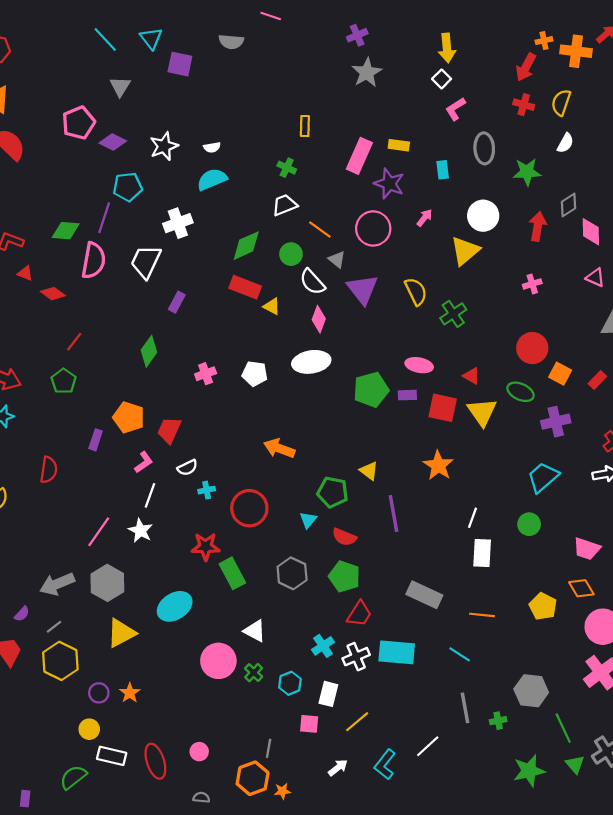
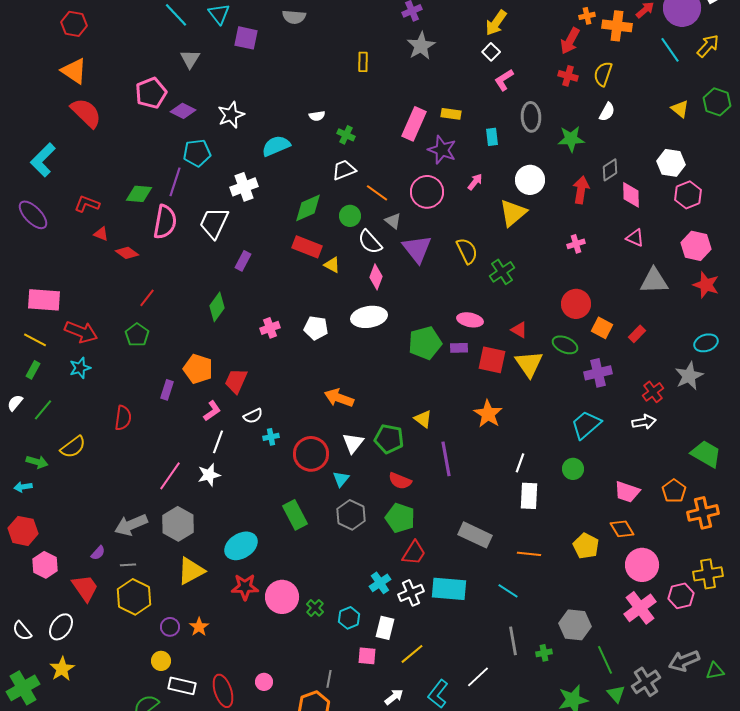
yellow arrow: (447, 48) -> (496, 23), turned 40
yellow rectangle: (305, 126) -> (363, 62), moved
white semicircle: (212, 147) -> (317, 116), moved
cyan triangle: (308, 520) -> (341, 479), moved
white star: (140, 531) -> (209, 475), turned 30
red star: (206, 547) -> (245, 587), moved
gray line: (54, 627) -> (128, 565), turned 35
white triangle: (255, 631) -> (353, 443), moved, turned 40

